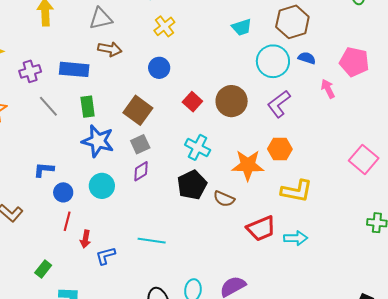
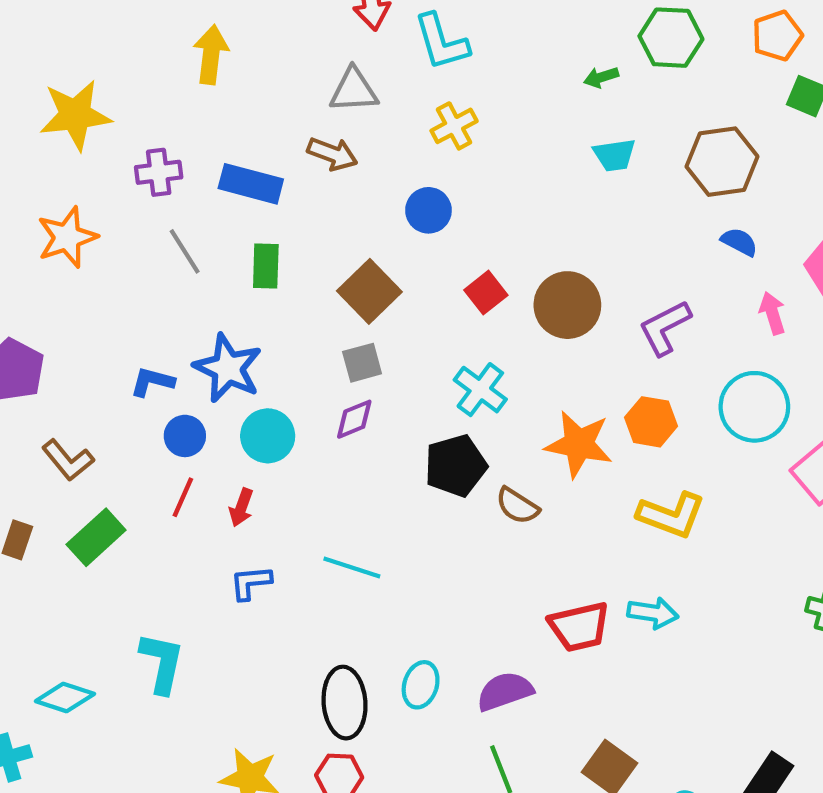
gray triangle: (101, 19) -> (354, 90), moved
cyan circle: (273, 61) -> (754, 407), moved
blue star: (98, 141) -> (228, 368), moved
red trapezoid: (261, 228) -> (579, 627), moved
red arrow: (85, 239) -> (241, 507), moved
green rectangle: (43, 269) -> (96, 537), moved, size x1.5

